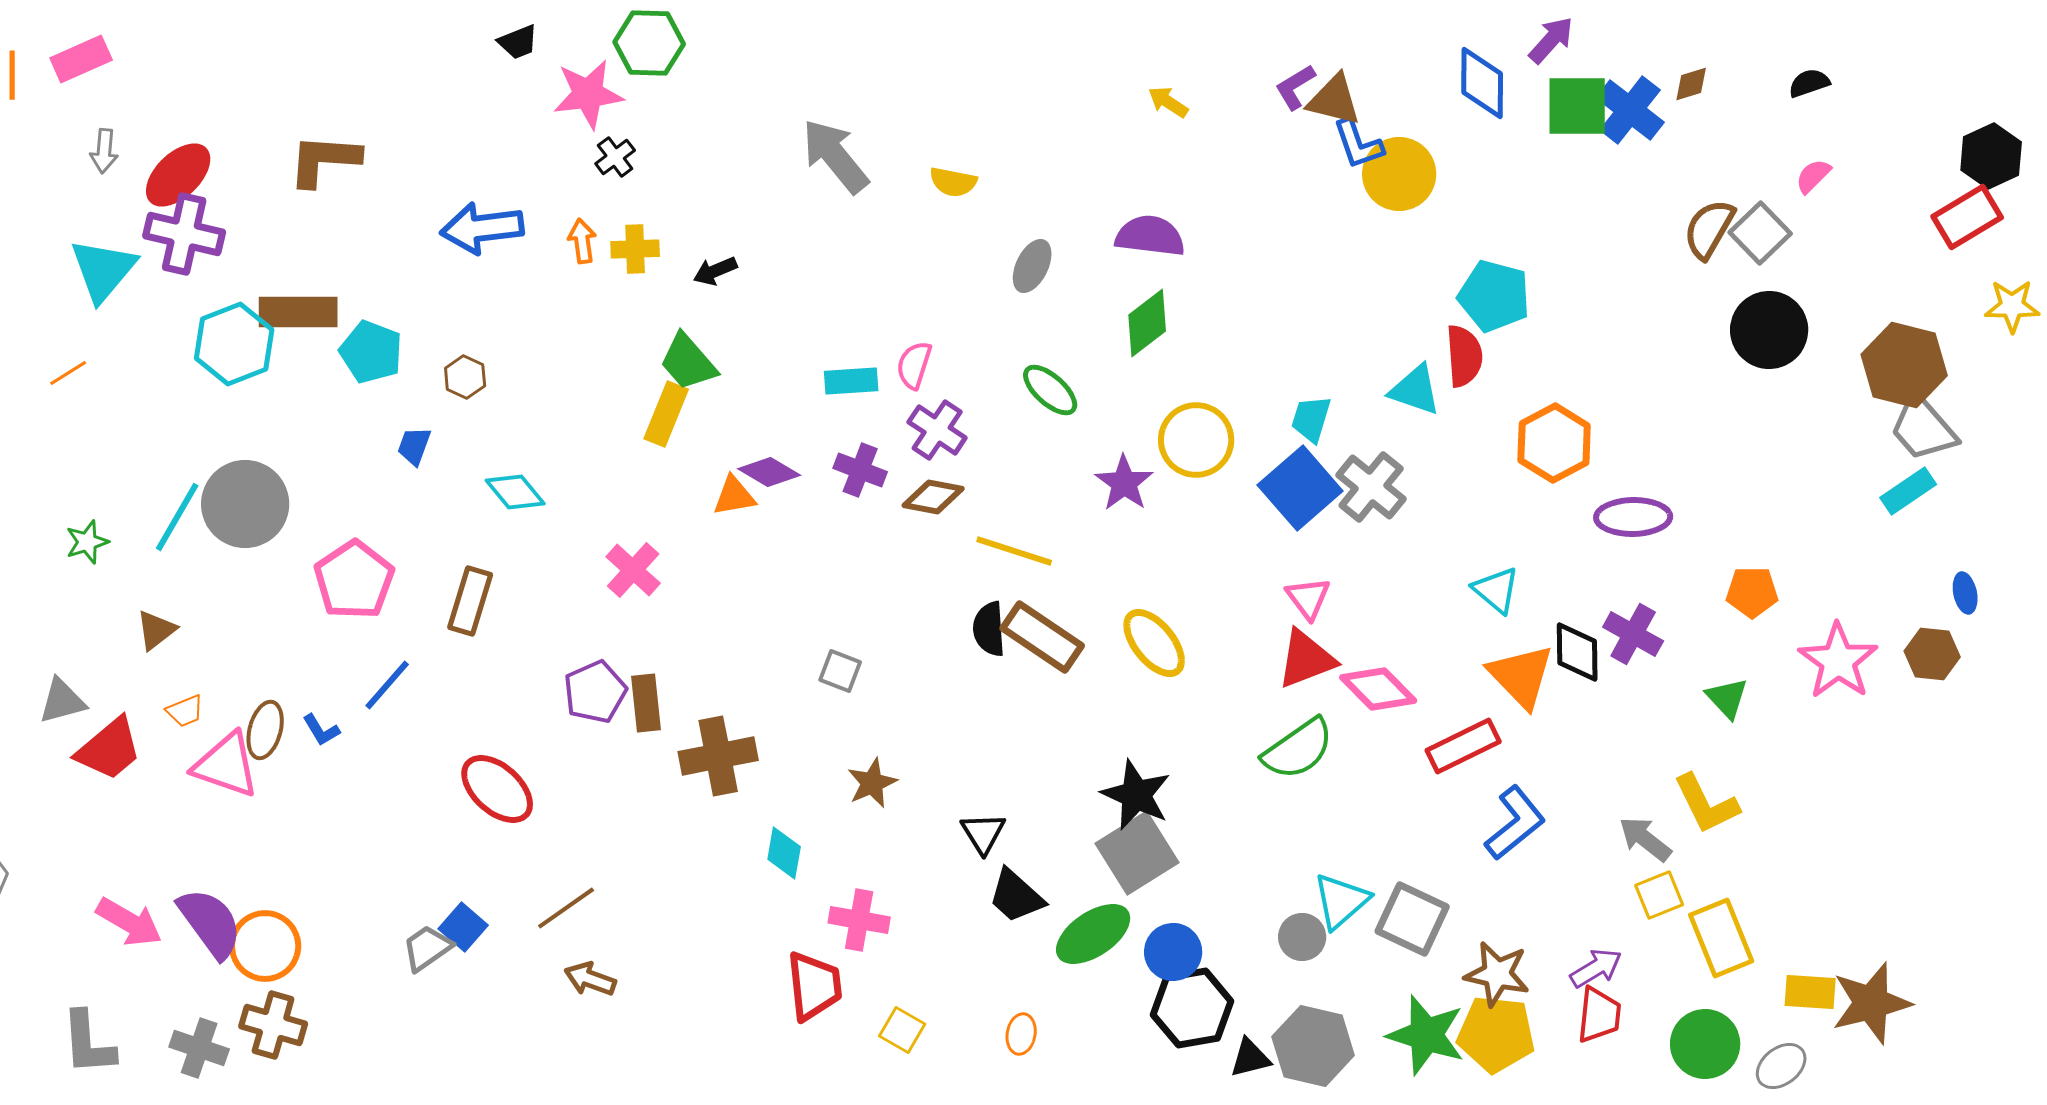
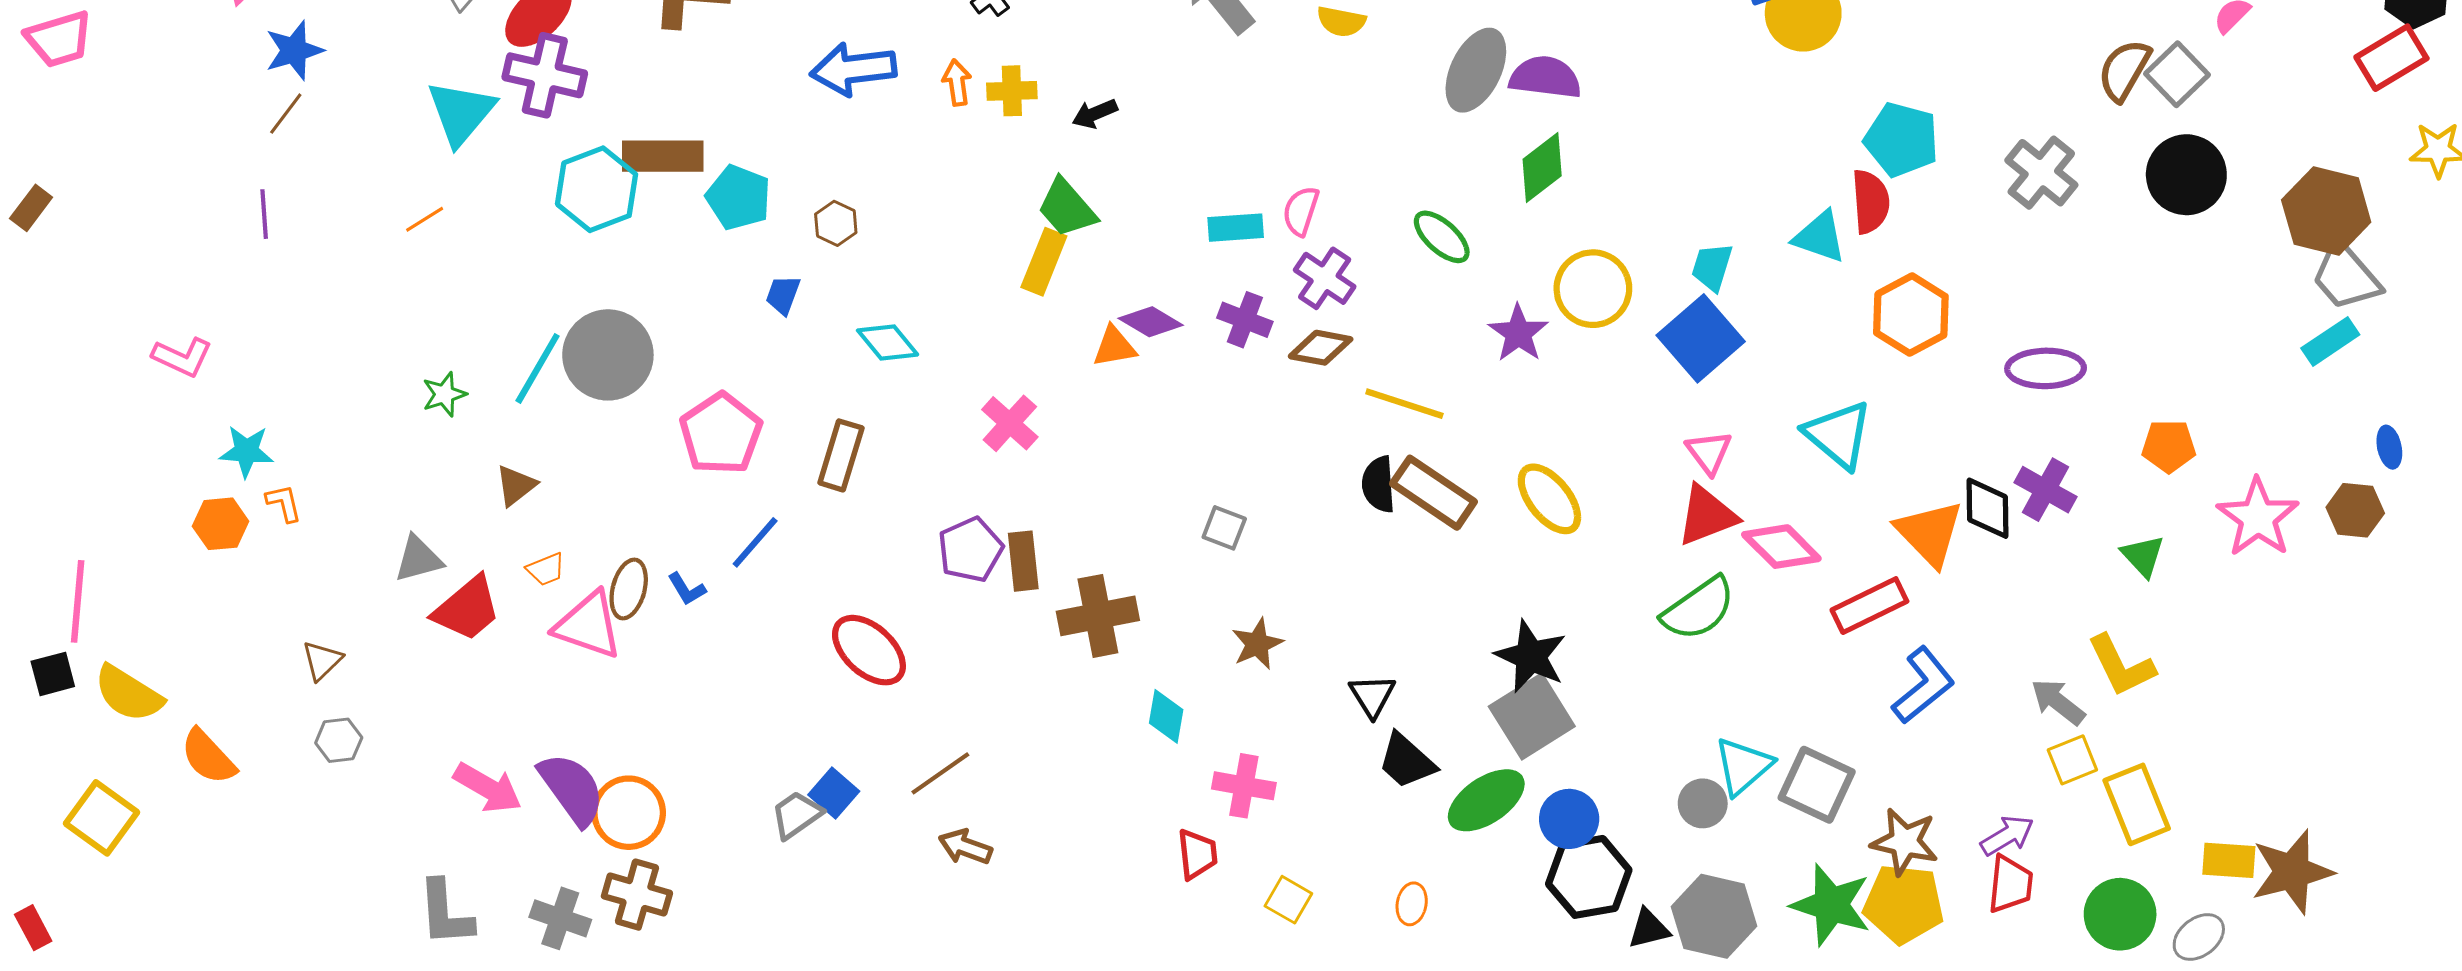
gray ellipse: (1032, 266) -> (1476, 70), moved, size x1.5
orange hexagon: (1554, 443) -> (1911, 315), moved
gray cross: (1371, 487) -> (2041, 173), moved
cyan triangle: (1496, 590) -> (1838, 435), moved, size x1.4
red trapezoid: (814, 986) -> (1197, 854), size x0.7

